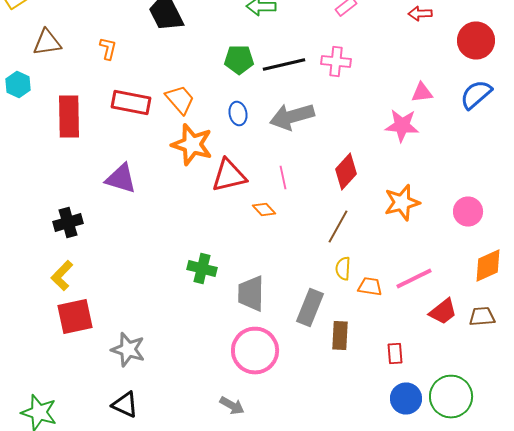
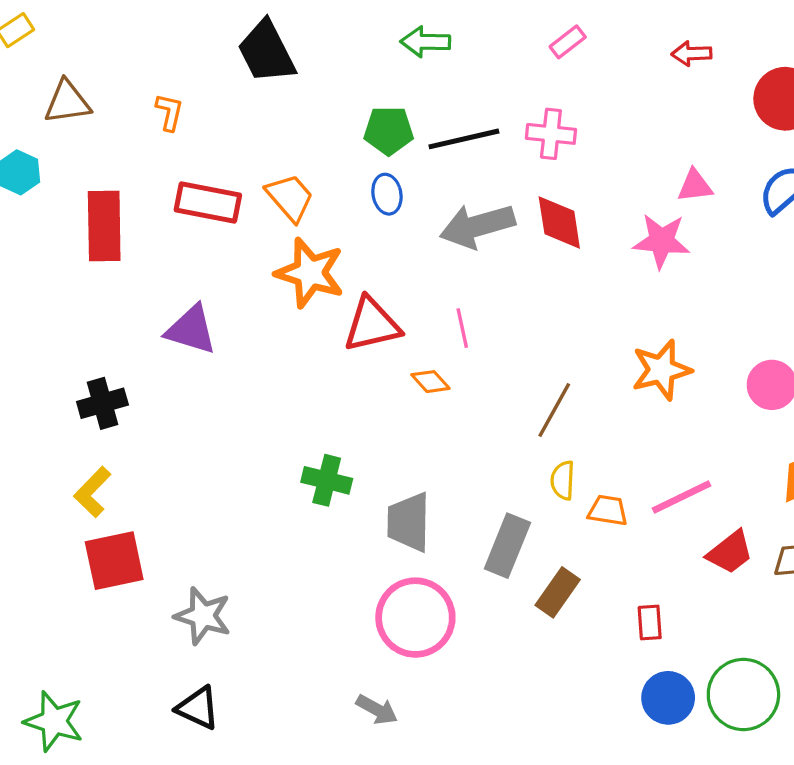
blue ellipse: (238, 114) -> (387, 194), moved
red diamond: (346, 172) -> (559, 223), moved, turned -51
brown rectangle: (340, 336) -> (558, 592), turned 32

